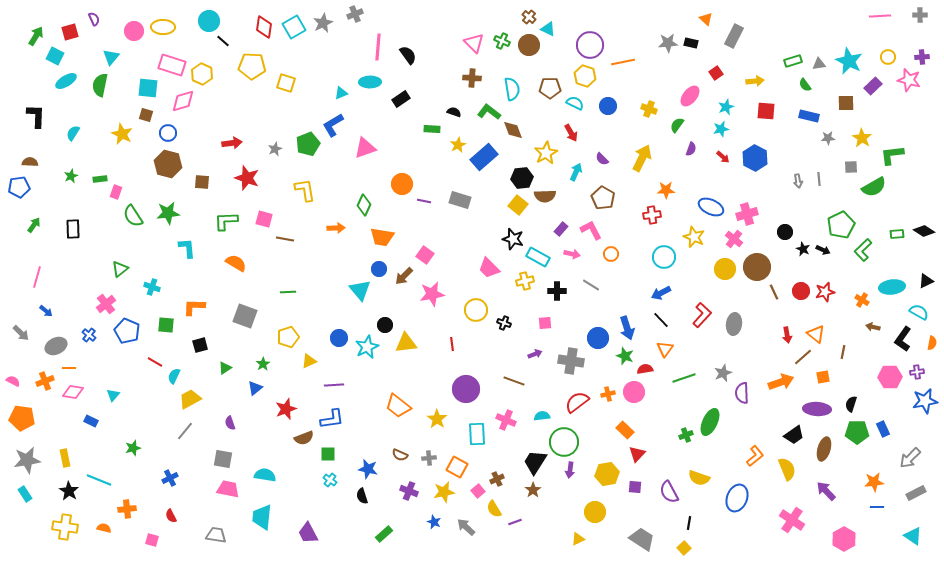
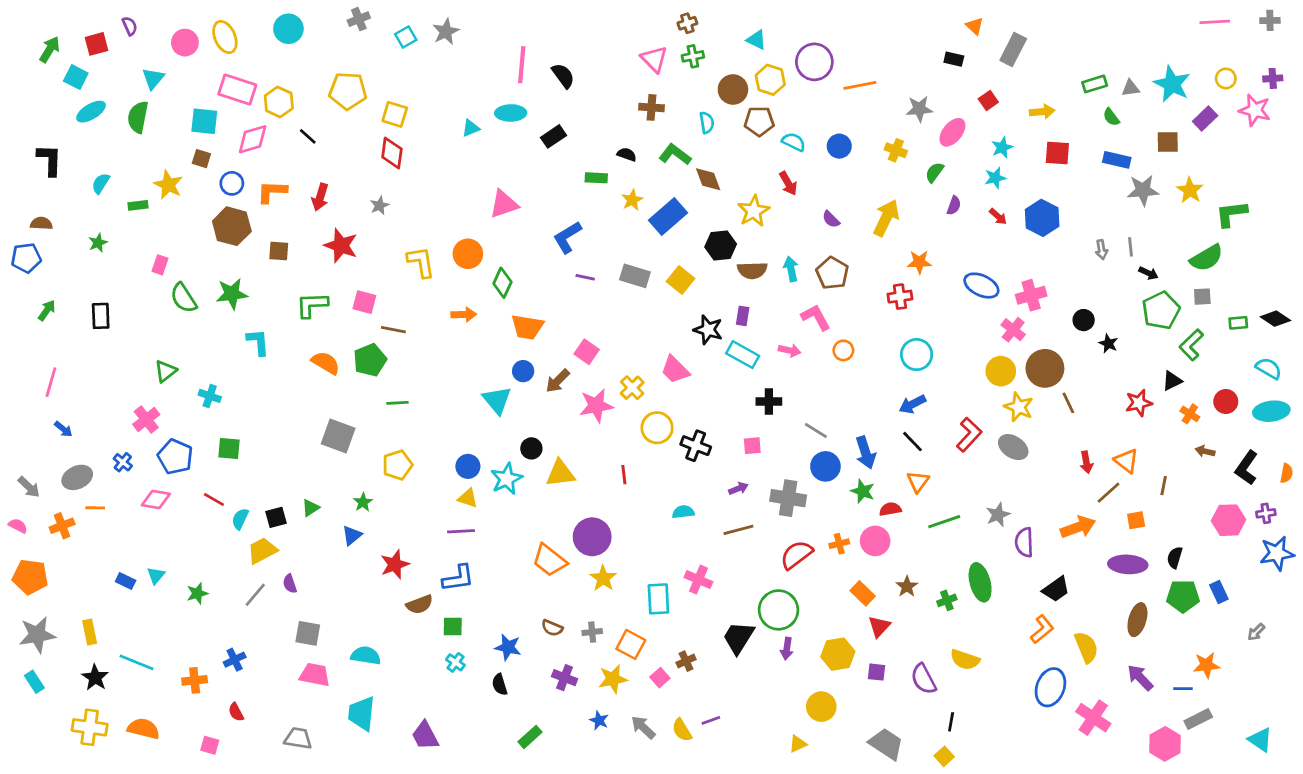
gray cross: (355, 14) -> (359, 19), moved
brown cross: (529, 17) -> (687, 23), moved, turned 32
yellow ellipse: (163, 27) -> (225, 37), turned 65
red diamond: (264, 27) -> (392, 153), moved
cyan square: (294, 27) -> (406, 37), size x0.7
black line: (223, 41) -> (308, 136), moved
green cross: (502, 41) -> (693, 56), turned -35
gray star: (668, 43) -> (919, 109), moved
brown circle: (529, 45) -> (733, 90), moved
yellow hexagon: (585, 76) -> (770, 80), moved
cyan semicircle: (512, 89) -> (707, 123), size x0.7
blue L-shape: (333, 125) -> (567, 237), moved
gray star: (828, 138) -> (1143, 190), size x1.6
red arrow: (232, 143) -> (320, 197), turned 114
green pentagon: (308, 144) -> (370, 360), moved
gray square: (851, 167) -> (1202, 297), moved
cyan arrow: (576, 172) -> (791, 269), moved, turned -36
green rectangle: (100, 179) -> (138, 205), moved
orange circle: (402, 184) -> (468, 254), moved
yellow square: (518, 205) -> (680, 280), moved
purple rectangle: (561, 229) -> (743, 316), moved, turned -32
yellow star: (694, 237) -> (1019, 407), moved
black arrow: (823, 250) -> (1148, 273), moved
yellow cross: (525, 281) -> (632, 388), moved, turned -30
black triangle: (926, 281) -> (1172, 381), moved
gray line: (591, 285) -> (816, 430), moved
cyan ellipse: (892, 287) -> (1271, 411), moved
red circle: (801, 291) -> (1226, 401), moved
orange L-shape: (194, 307) -> (272, 192), moved
cyan semicircle: (919, 312) -> (1269, 368), moved
black cross: (504, 323) -> (696, 446), size x1.5
gray ellipse: (734, 324) -> (1013, 447), turned -65
gray arrow: (21, 333) -> (29, 487), moved
black square: (200, 345) -> (276, 517), moved
yellow triangle: (309, 361) -> (468, 498), moved, turned 42
brown line: (514, 381) -> (738, 530), moved, turned -35
purple circle: (466, 389) -> (592, 537), moved
pink diamond: (73, 392) -> (156, 500), moved
cyan triangle: (113, 395) -> (156, 575), moved
cyan semicircle: (542, 416) -> (683, 512), moved
green ellipse: (710, 422) -> (980, 582), turned -40
purple semicircle: (230, 423) -> (290, 584), moved
black trapezoid: (794, 435) -> (1056, 589), moved
green star: (133, 448) -> (197, 593), moved
gray arrow: (910, 458) -> (1256, 632), size x0.6
brown star: (533, 490) -> (907, 586), moved
gray rectangle: (916, 493) -> (1198, 719), moved
blue ellipse: (737, 498) -> (1050, 687), moved
blue line: (877, 507) -> (1183, 689), moved
orange cross: (127, 509) -> (195, 680), moved
yellow semicircle: (494, 509) -> (682, 730), moved
orange semicircle: (104, 528) -> (143, 729), size x1.6

